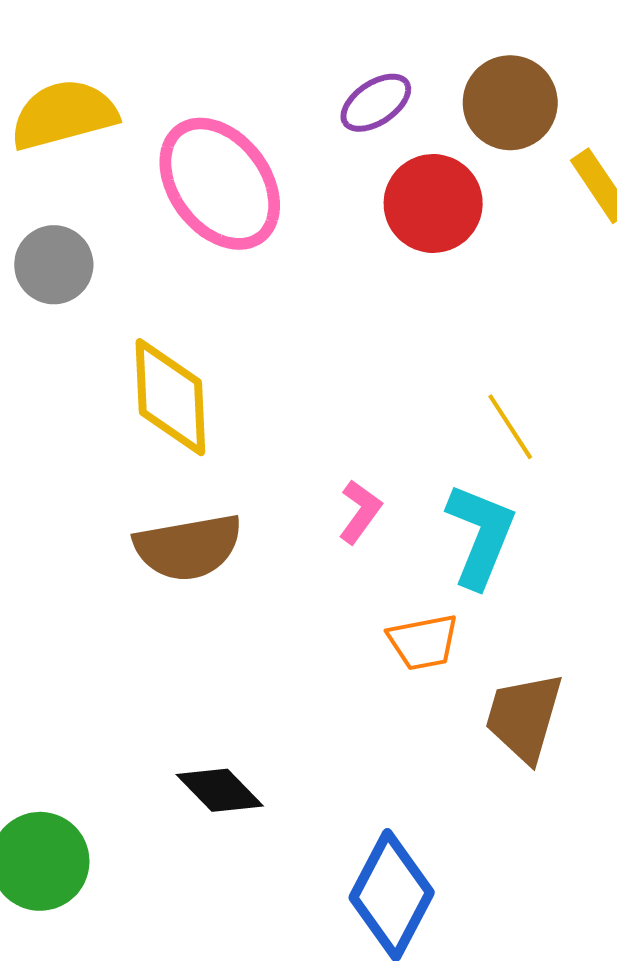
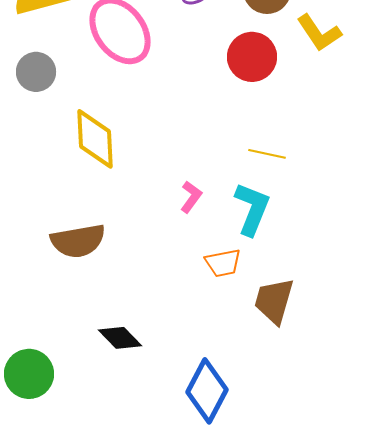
red circle: (433, 203) -> (252, 57), moved
yellow line: (510, 427) -> (267, 154), turned -45
brown semicircle: (188, 547) -> (78, 241), moved

